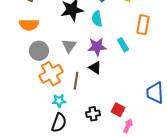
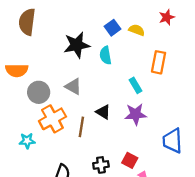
orange semicircle: (29, 25) -> (17, 70), moved
gray triangle: (69, 46) -> (73, 87), turned -35
purple star: (97, 47) -> (136, 114), moved
cyan star: (59, 101) -> (27, 141), moved

